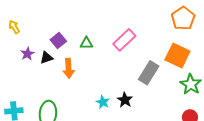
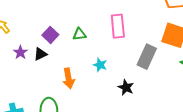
pink rectangle: (124, 40) -> (118, 26), turned -45
orange arrow: (69, 68) -> (69, 78), moved
cyan star: (103, 102) -> (100, 65), moved

